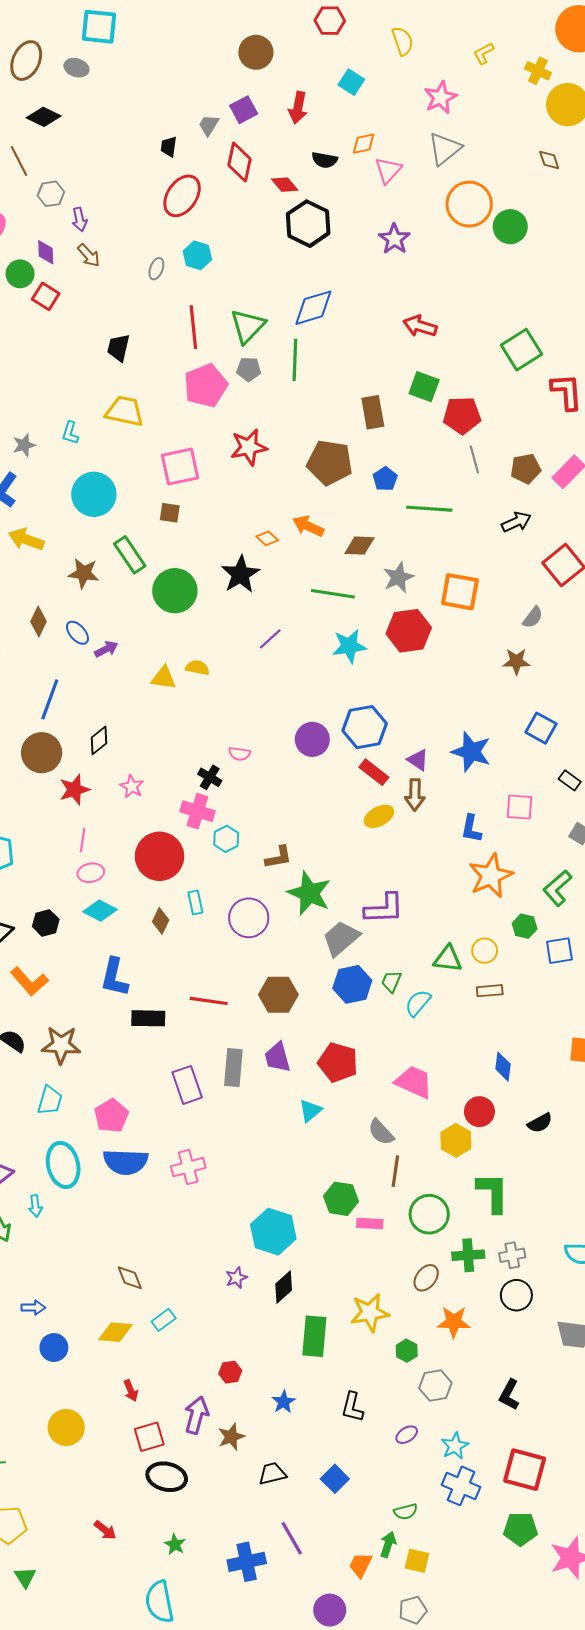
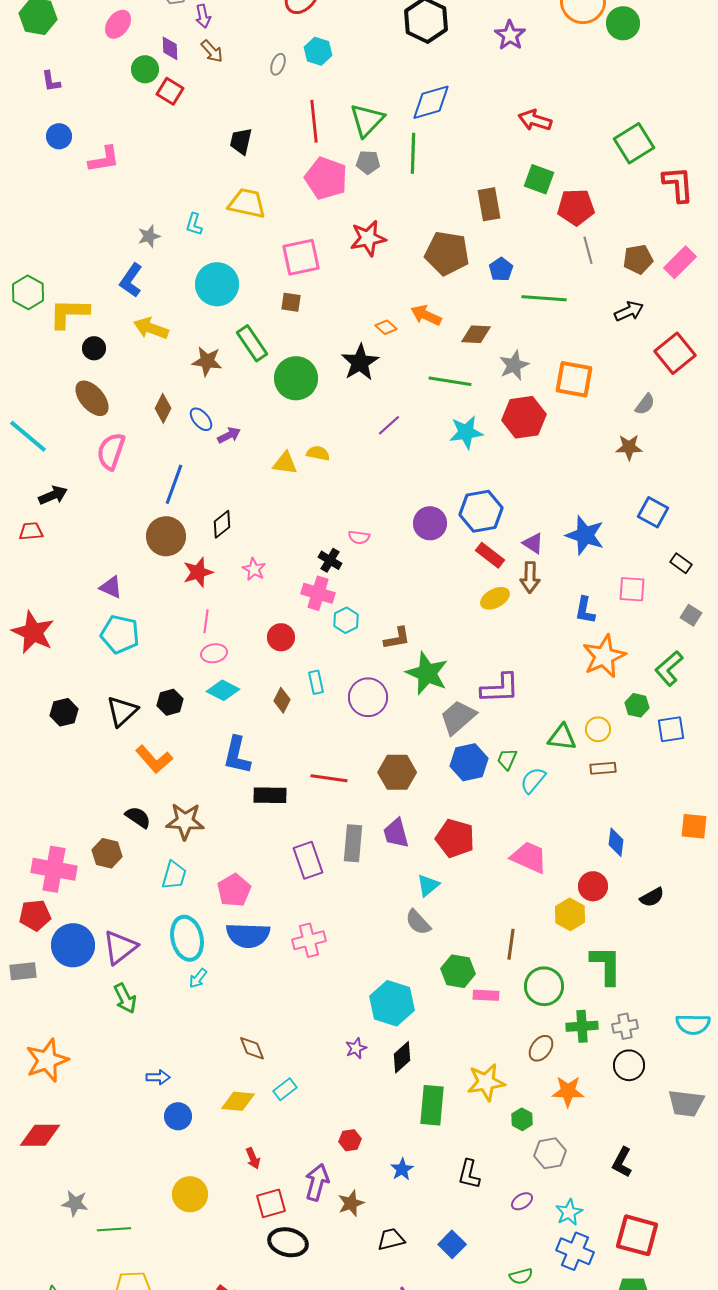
pink pentagon: (206, 386) -> (326, 178), turned -30
red circle: (160, 856) -> (281, 637), size x0.6
gray semicircle: (381, 1132) -> (418, 922), moved
cyan arrow: (35, 1206) -> (198, 978), moved, turned 45

